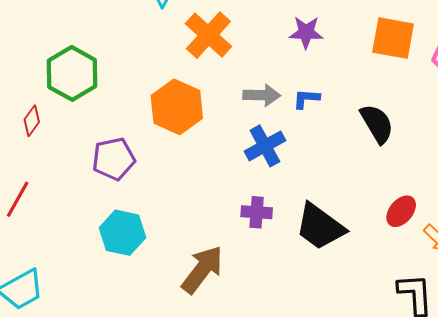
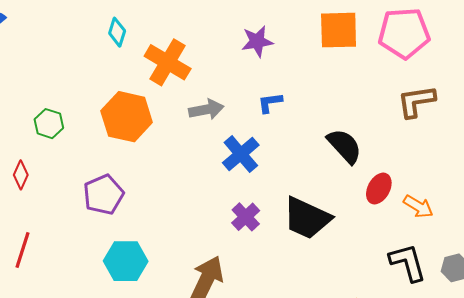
green hexagon: (72, 73) -> (49, 124), size x0.6
gray arrow: (262, 95) -> (206, 109), moved
orange hexagon: (177, 107) -> (127, 117), moved
black semicircle: (377, 124) -> (344, 146), moved
purple cross: (257, 212) -> (246, 217), turned -36

